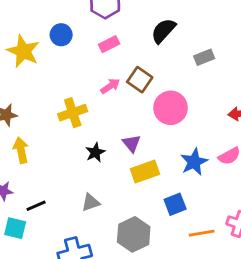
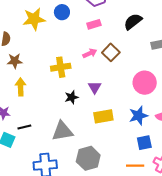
yellow star: (23, 51) -> (34, 19), turned 30
pink circle: (171, 108) -> (145, 83), moved
purple triangle: (132, 143) -> (95, 87), moved
gray triangle: (91, 202) -> (62, 131), size x1.6
blue square: (175, 204) -> (144, 143), moved

